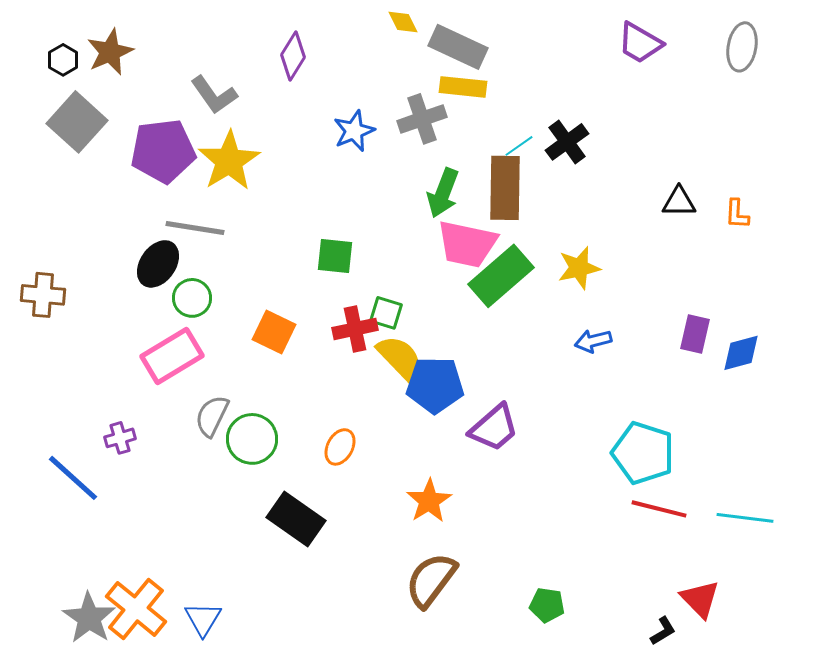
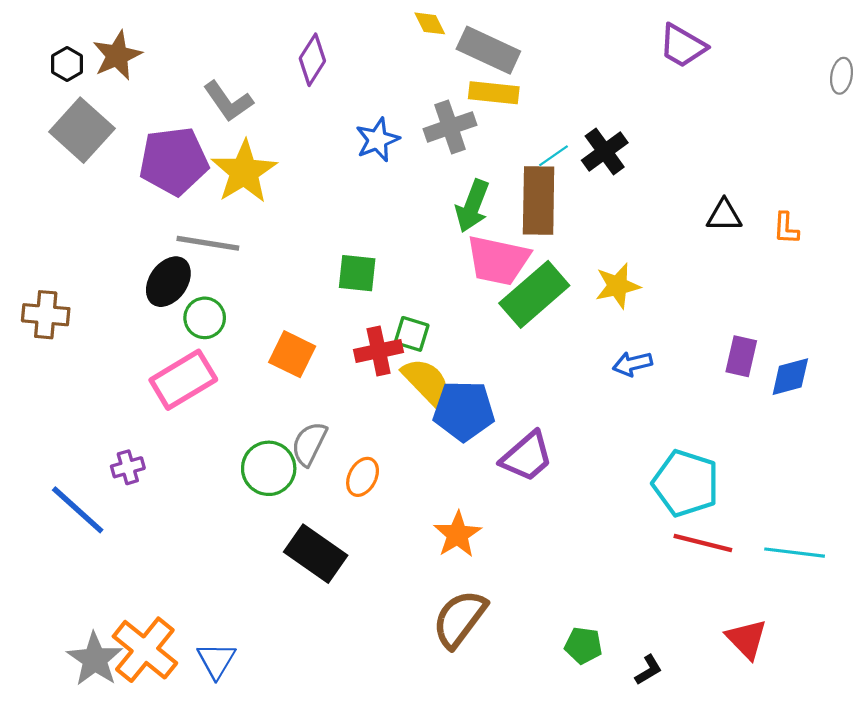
gray ellipse: (742, 47) -> (842, 76), moved, size x0.7
gray semicircle: (212, 416) -> (309, 444), moved
black L-shape: (663, 631) -> (648, 670), moved

